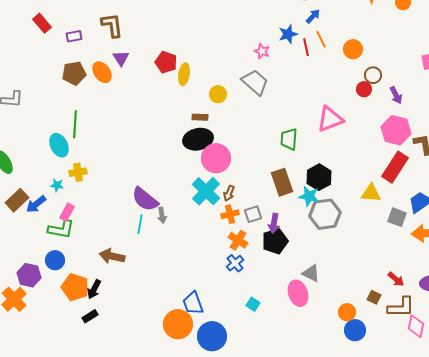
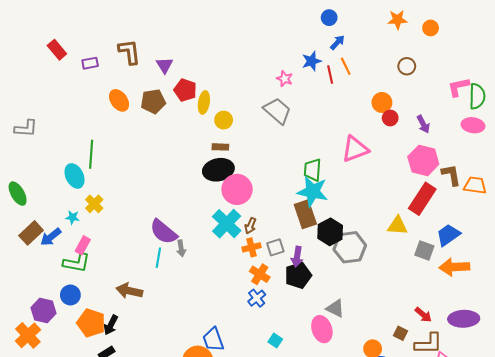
orange circle: (353, 49) -> (382, 102), moved
purple triangle: (121, 58) -> (165, 65), moved
brown pentagon: (74, 73) -> (153, 101), moved
brown circle: (373, 75) -> (407, 66), moved
yellow circle: (218, 94) -> (224, 120), moved
yellow cross: (78, 172) -> (94, 204), turned -36
black hexagon: (319, 177) -> (330, 232), moved
cyan star: (309, 196) -> (313, 191), moved, size x1.4

